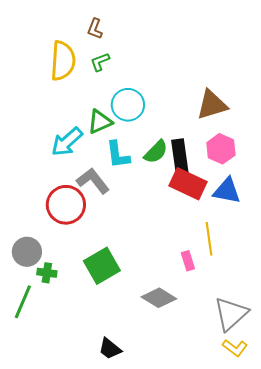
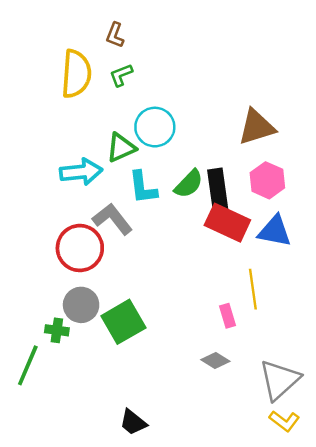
cyan arrow: (67, 142) -> (81, 172), turned -144
gray circle: (27, 252) -> (81, 305), moved
gray diamond: (159, 298) -> (215, 361), moved, size x0.7

